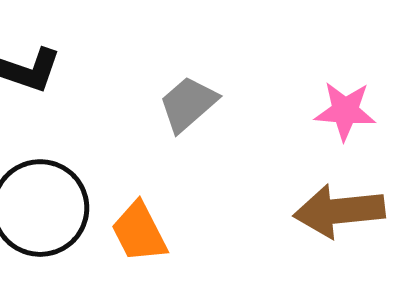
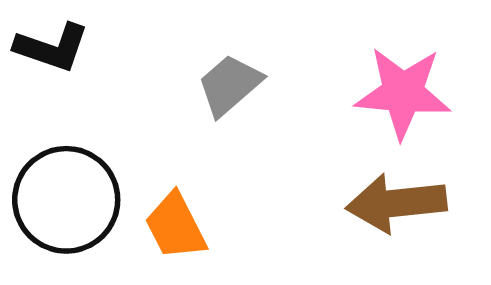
pink star: (345, 111) -> (403, 93), size x1.4

